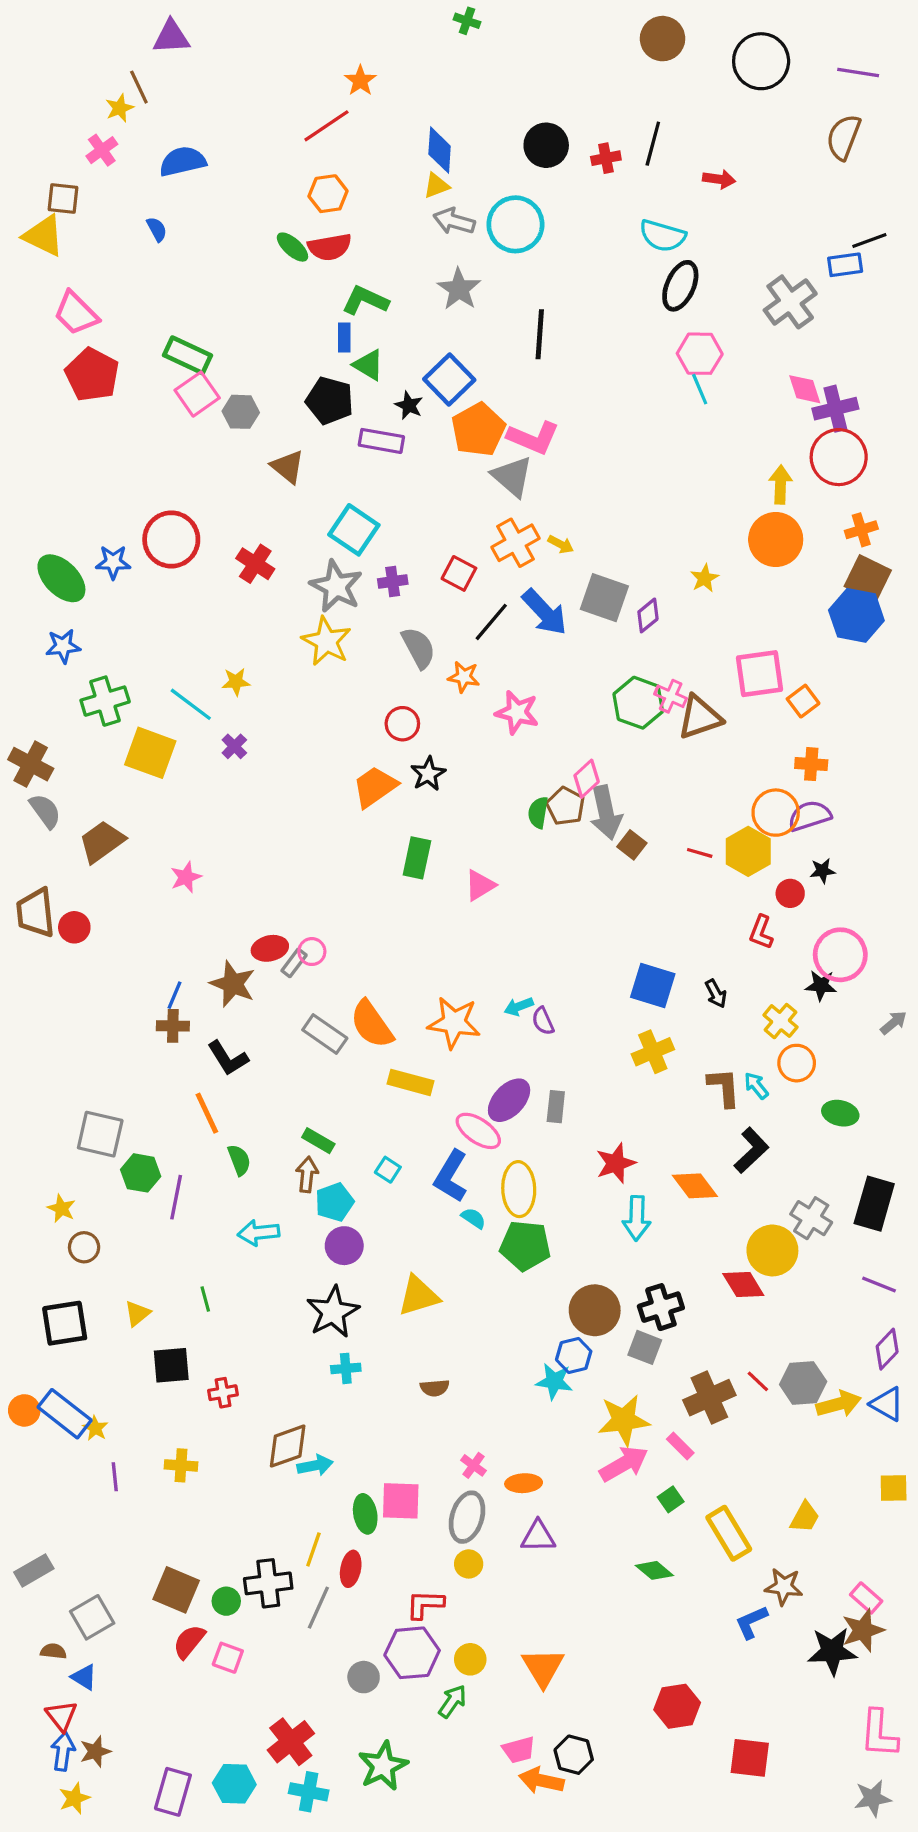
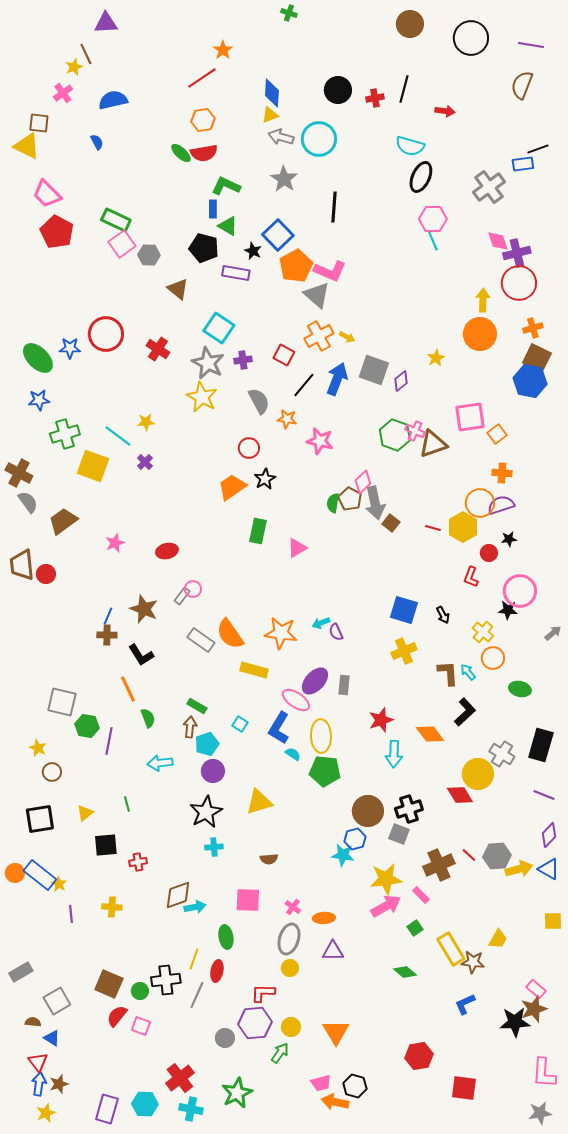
blue arrow: (545, 612) -> (337, 379), turned -116
red ellipse: (270, 948) -> (167, 551), moved
pink square: (401, 1501) -> (248, 900), moved
brown star: (784, 1587) -> (473, 962), moved

